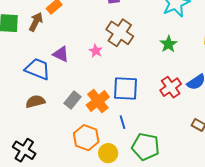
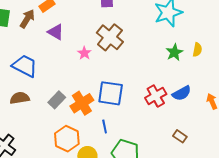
green star: (168, 44) -> (174, 52), moved
purple triangle: (61, 54) -> (56, 32), moved

